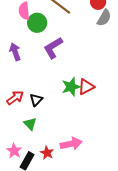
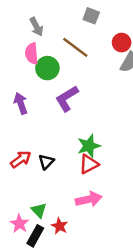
red triangle: (86, 87) -> (89, 164), moved
green triangle: (30, 124) -> (39, 210), moved
pink arrow: (71, 144) -> (89, 199), moved

